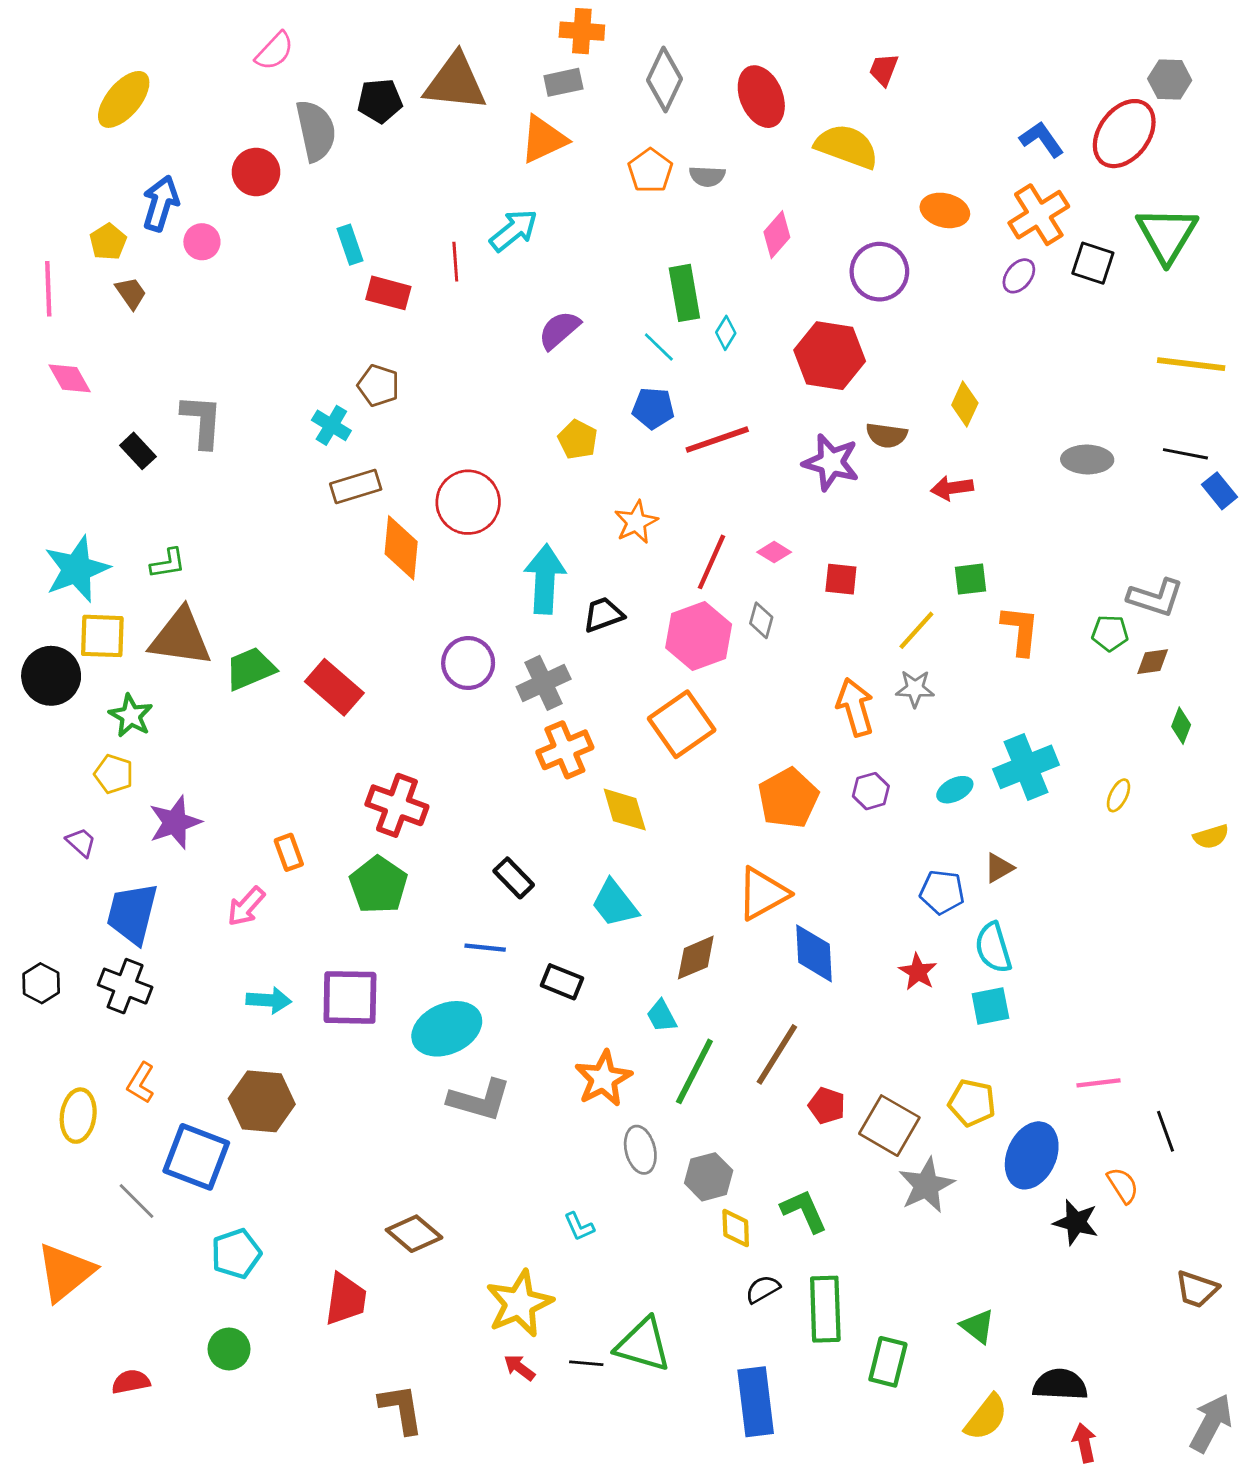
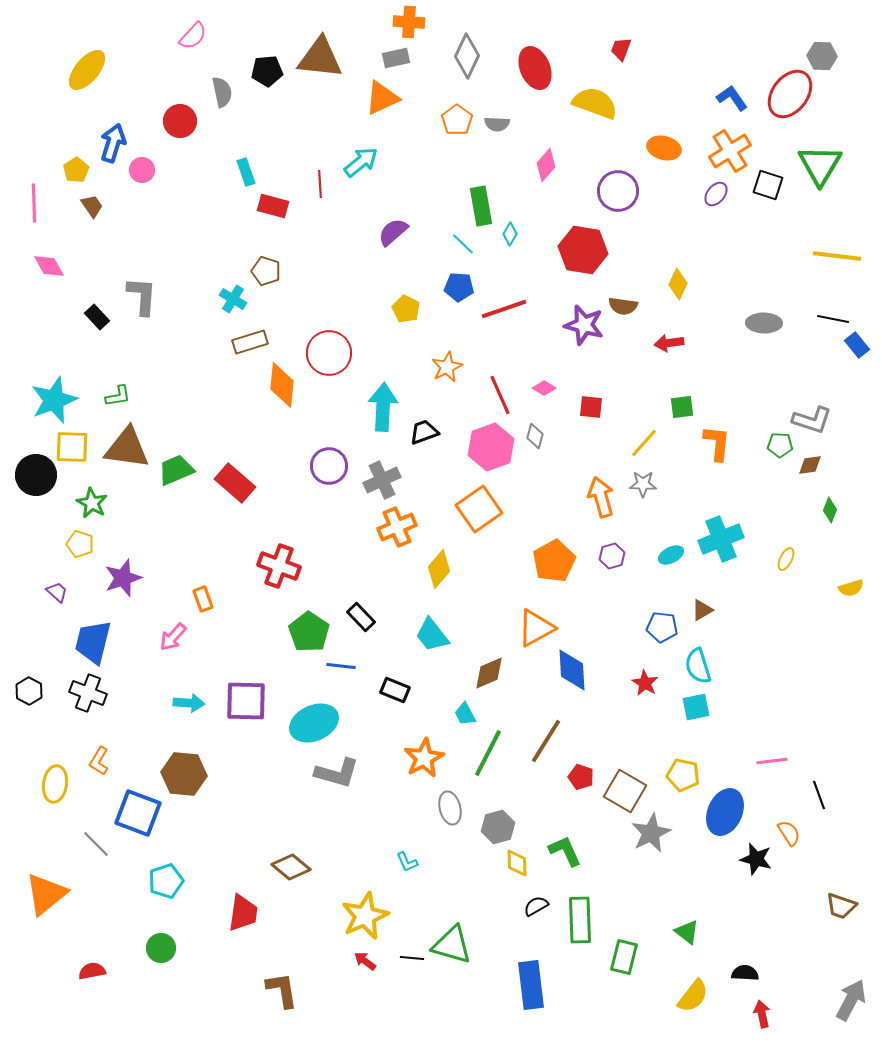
gray semicircle: (316, 131) -> (222, 92), size x0.7
red line: (711, 562) -> (500, 395), turned -48
yellow diamond: (625, 810) -> (439, 569), turned 57
green pentagon: (378, 885) -> (309, 632), moved
black semicircle: (1060, 1385) -> (745, 973), size x0.7

